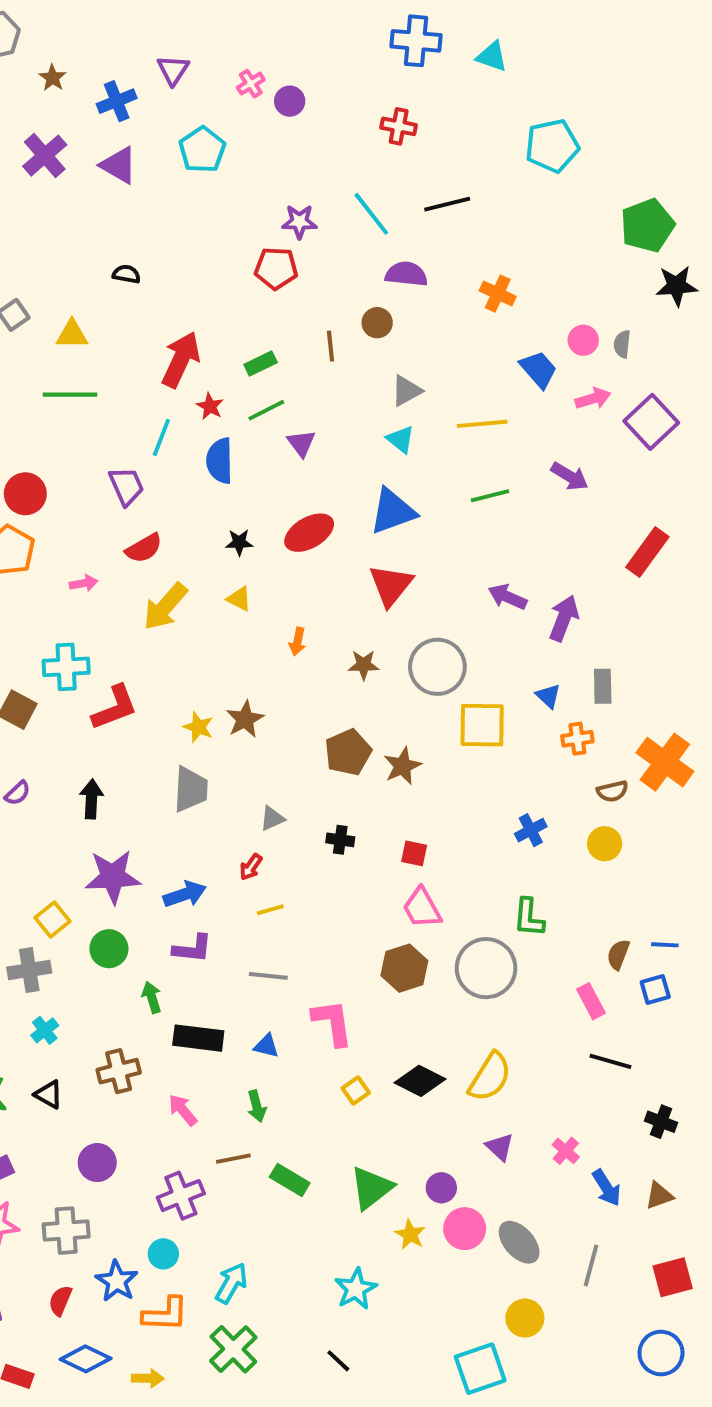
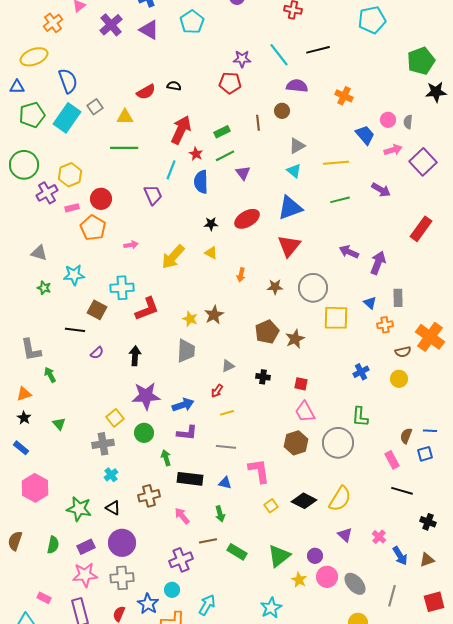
black semicircle: (126, 274) -> (174, 86), moved
red semicircle: (144, 548) -> (146, 92), moved
purple circle: (97, 1163) -> (122, 543), moved, size x1.4

